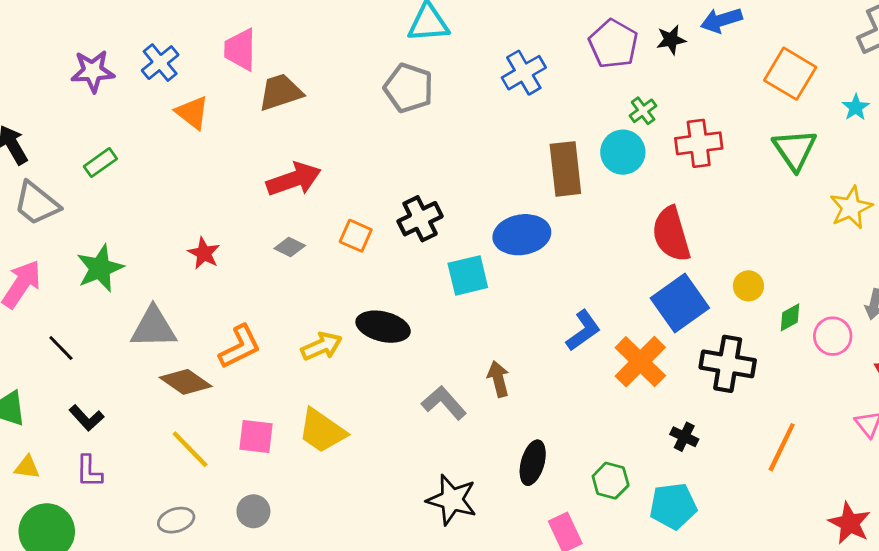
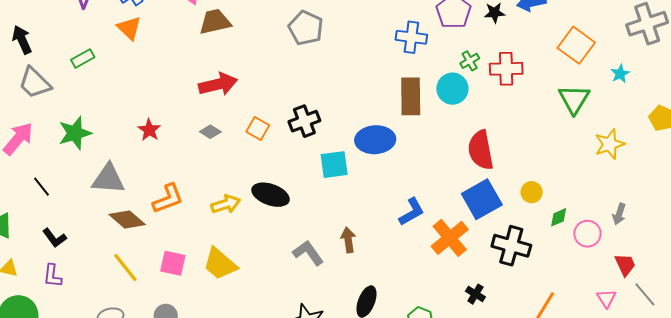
blue cross: (524, 73) -> (411, 37), moved, turned 32
orange triangle: (192, 113) -> (129, 28), moved
red cross: (699, 143) -> (506, 69), moved

